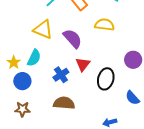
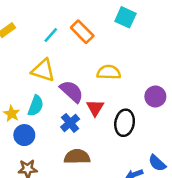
yellow semicircle: (105, 25) -> (109, 72), moved
purple semicircle: (72, 38) -> (72, 91), moved
blue semicircle: (133, 98) -> (157, 163), moved

